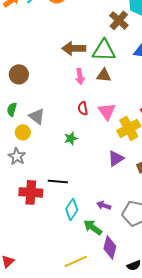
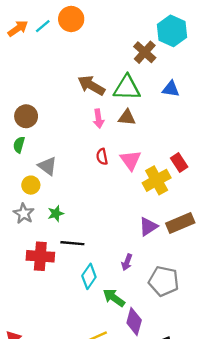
brown arrow: (74, 48) -> (91, 85), turned 30
green semicircle: (12, 109) -> (19, 145), moved
green star: (71, 138) -> (56, 214), moved
purple triangle: (116, 158) -> (148, 227), moved
purple arrow: (104, 205) -> (127, 262), moved, turned -88

